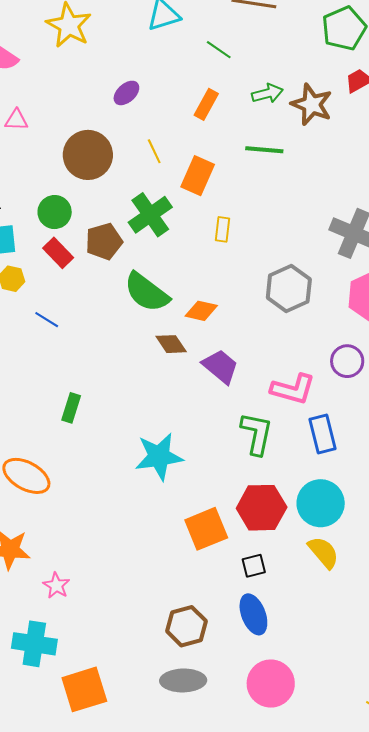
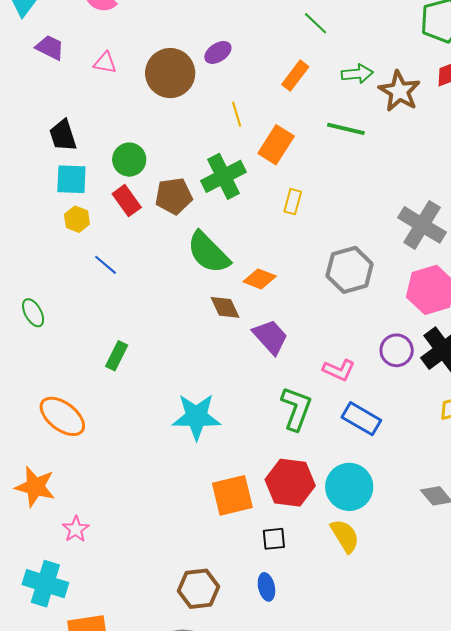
brown circle: (88, 155) -> (170, 73), moved
pink L-shape: (293, 389) -> (339, 370), size x0.7
blue rectangle: (323, 434) -> (361, 419), turned -54
blue ellipse: (253, 614) -> (266, 587), size x0.7

